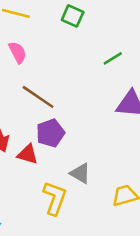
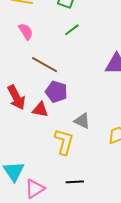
green line: (113, 58) -> (72, 30), moved
purple pentagon: (50, 133) -> (56, 92), turned -30

